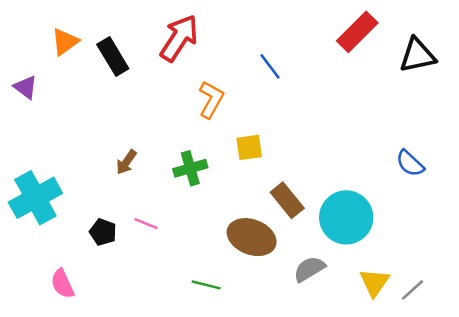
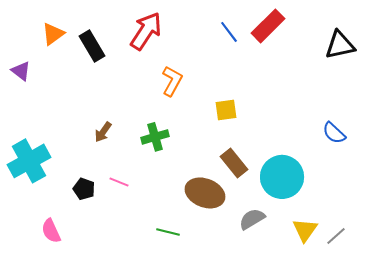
red rectangle: (357, 32) -> (268, 26), moved
blue line: (270, 66) -> (229, 32), moved
yellow square: (249, 147) -> (226, 110), moved

